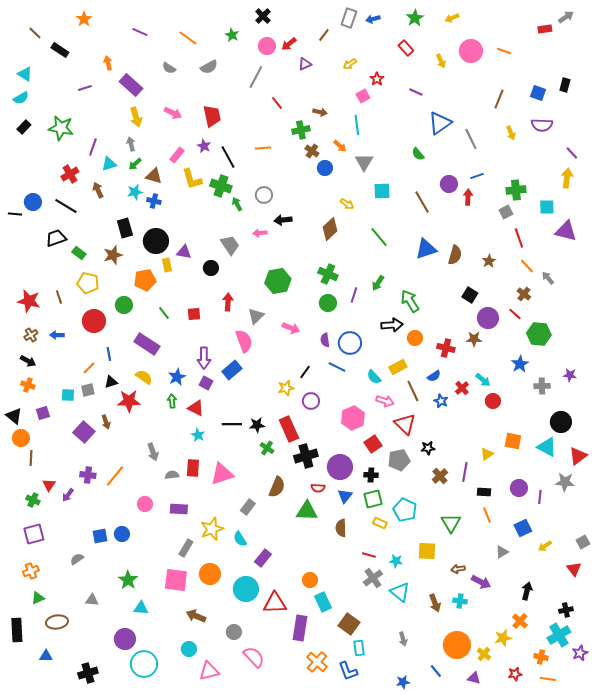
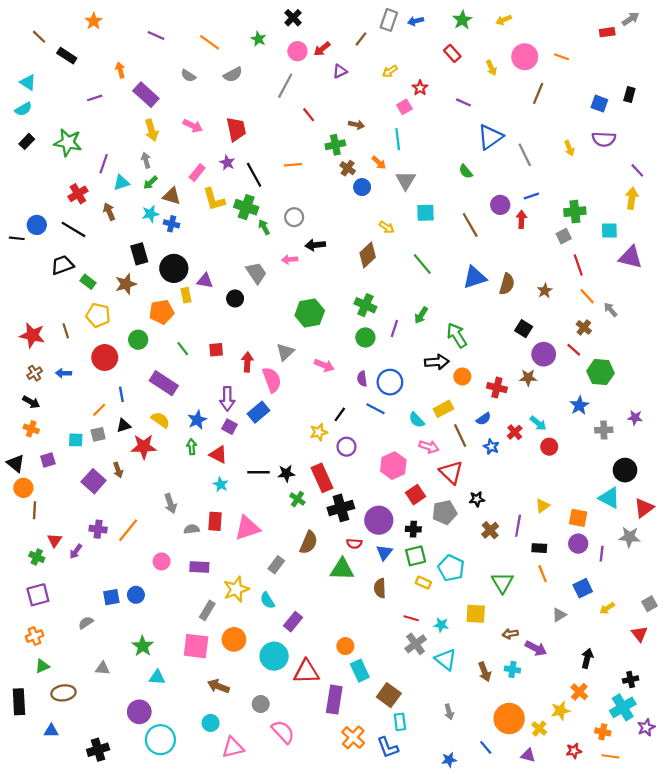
brown line: (499, 99) -> (538, 93), moved
red arrow: (228, 302) -> (247, 362), moved
orange square: (513, 441) -> (578, 518), moved

